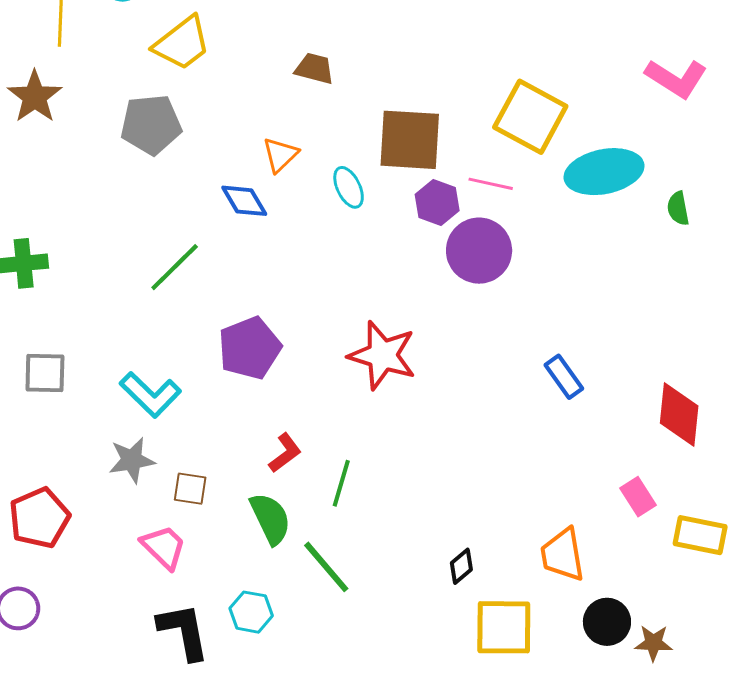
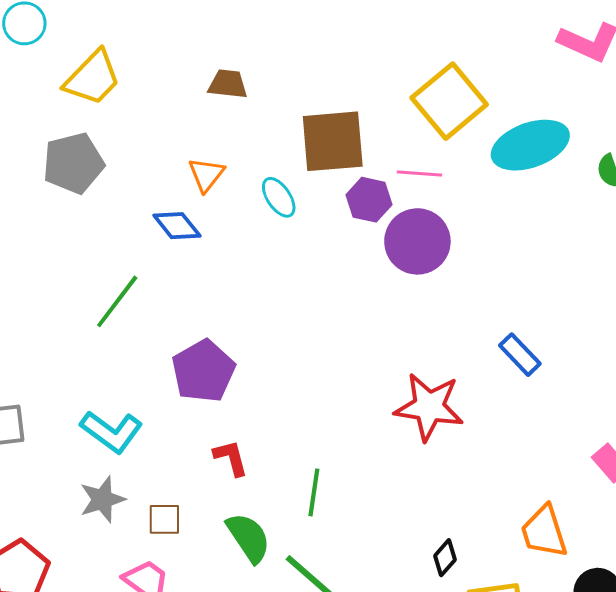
yellow square: (530, 117) -> (449, 101), turned 30
red star: (382, 355) -> (429, 407), moved
red L-shape: (285, 453) -> (231, 458), moved, turned -60

